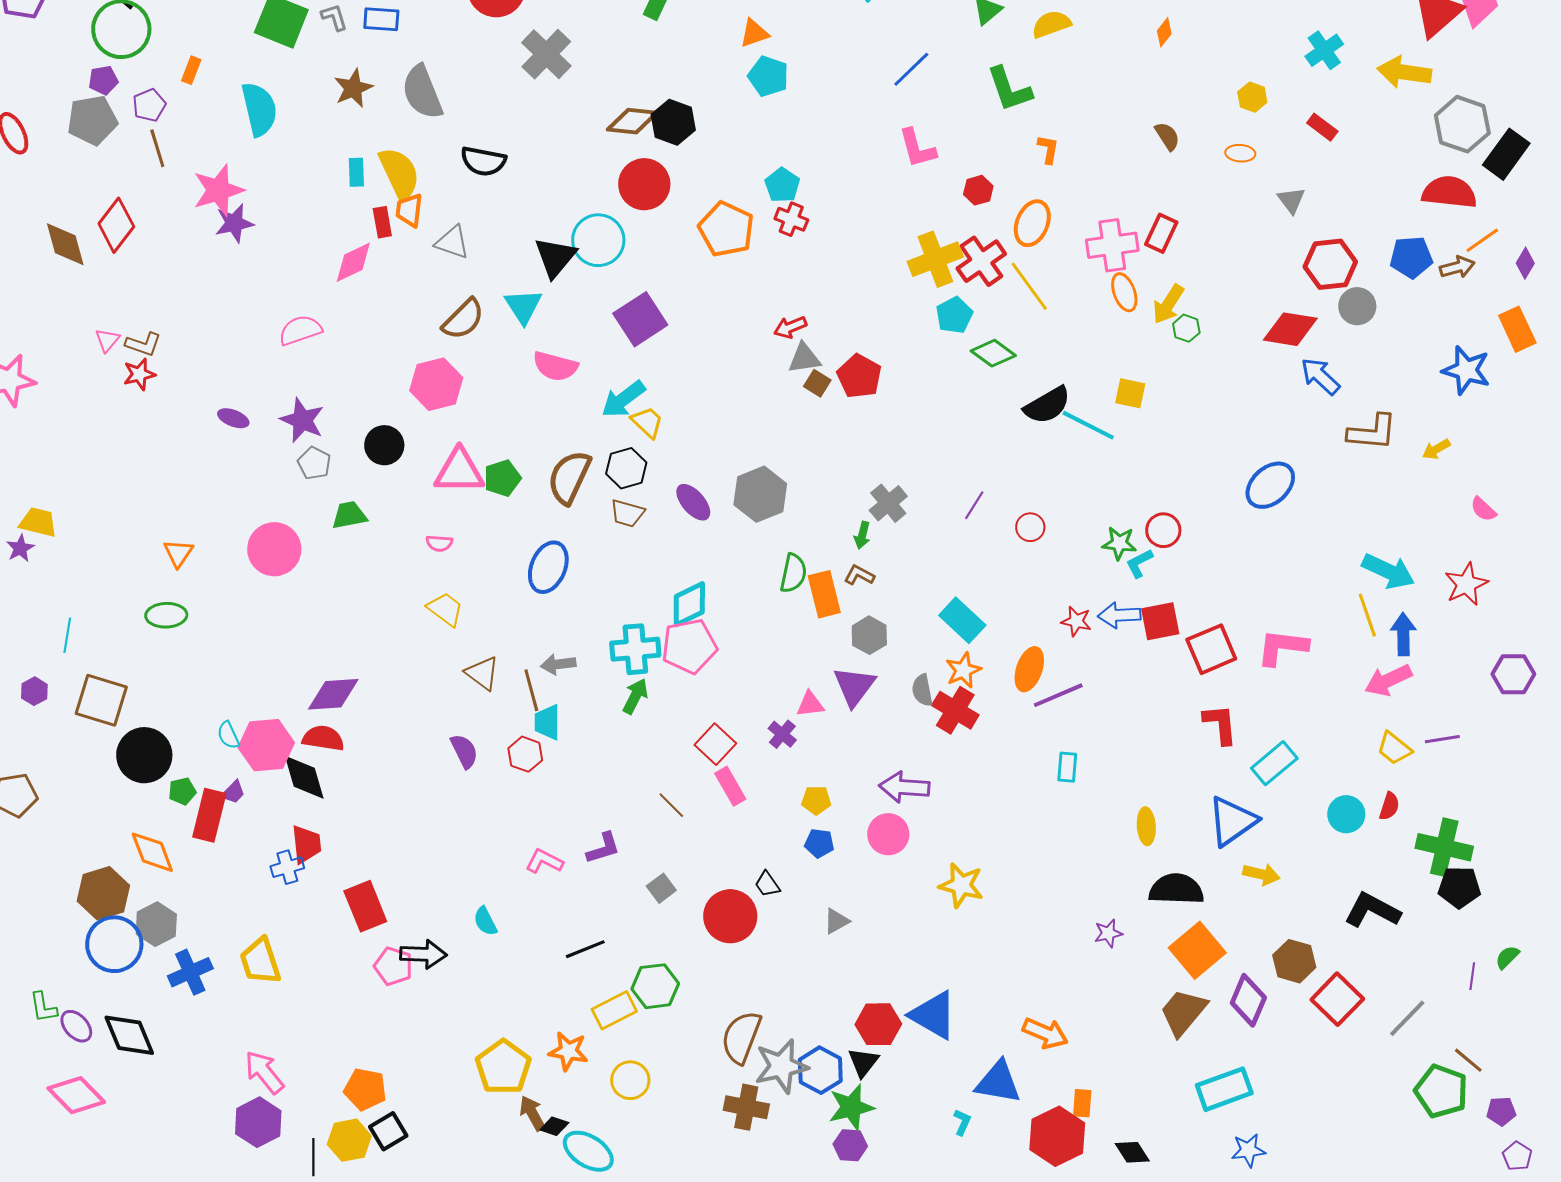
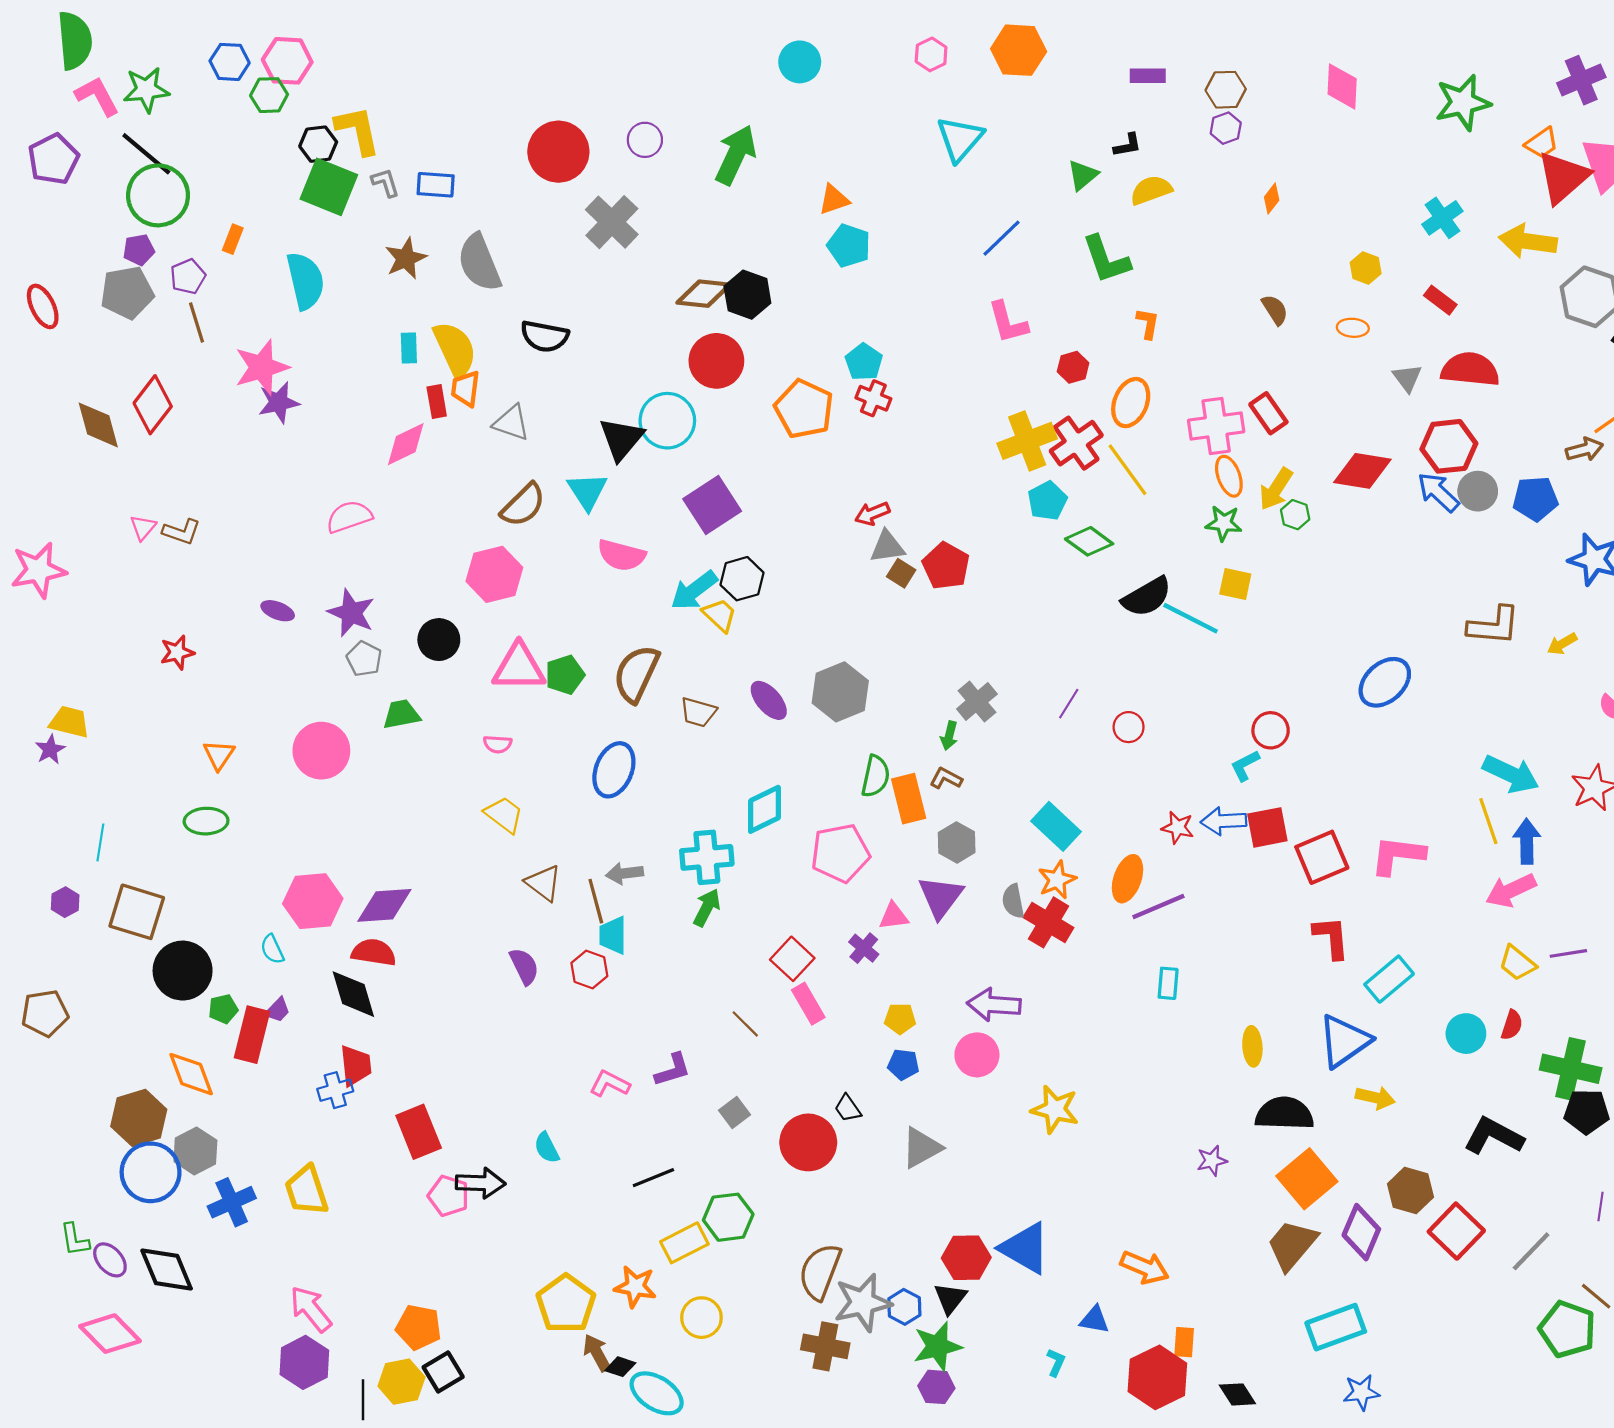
red semicircle: (1449, 192) -> (1470, 369), moved
red rectangle: (1161, 233) -> (1268, 413), turned -60
blue pentagon: (1411, 257) -> (1535, 499), moved
red diamond: (1290, 329) -> (1362, 471), moved
red star: (139, 374) -> (177, 652), moved
blue arrow: (1320, 376) -> (1438, 492), moved
black hexagon: (626, 468) -> (742, 579), moved
green star: (1119, 543) -> (1224, 523), moved
pink pentagon: (689, 646) -> (840, 853), moved
pink hexagon: (266, 745) -> (313, 901), moved
gray triangle: (836, 921) -> (921, 1148), size x1.5
blue hexagon: (820, 1070) -> (904, 1307), size x0.7
blue triangle: (998, 1082) -> (1094, 1320), size x0.6

